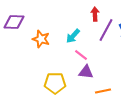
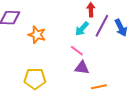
cyan arrow: (73, 36) -> (82, 29), moved
yellow pentagon: (55, 83) -> (35, 79), moved

